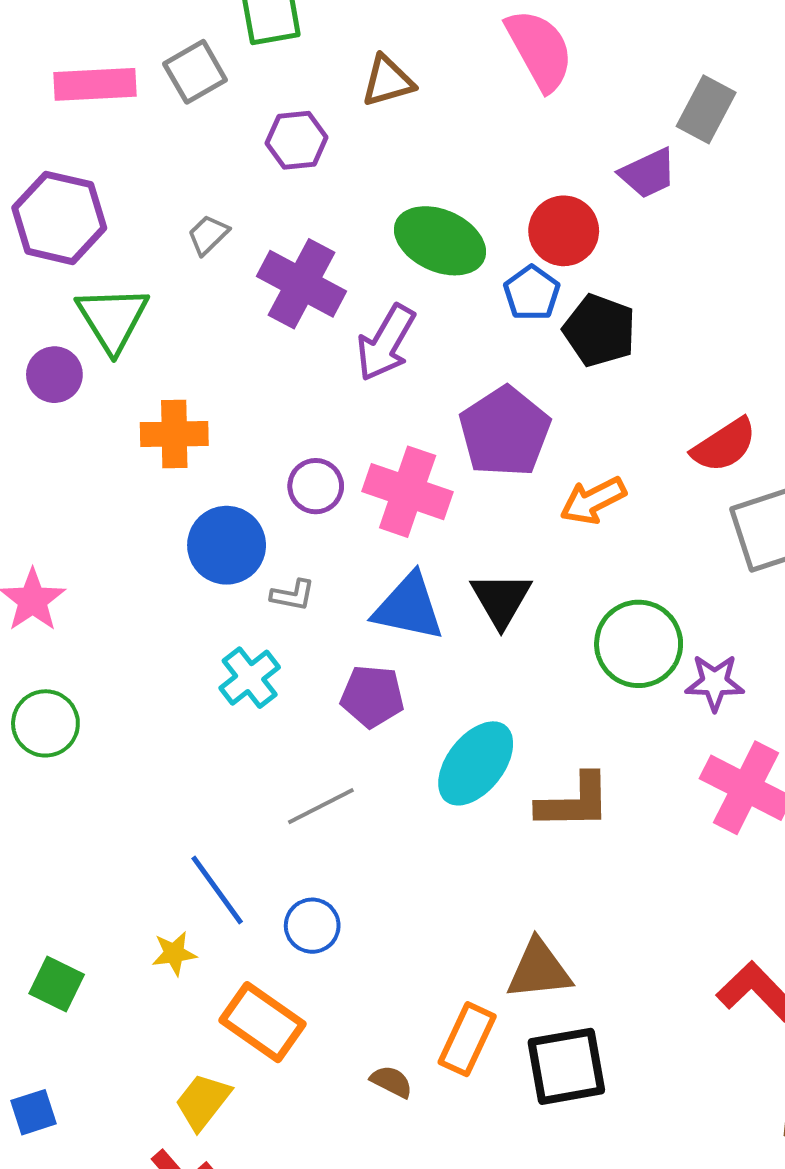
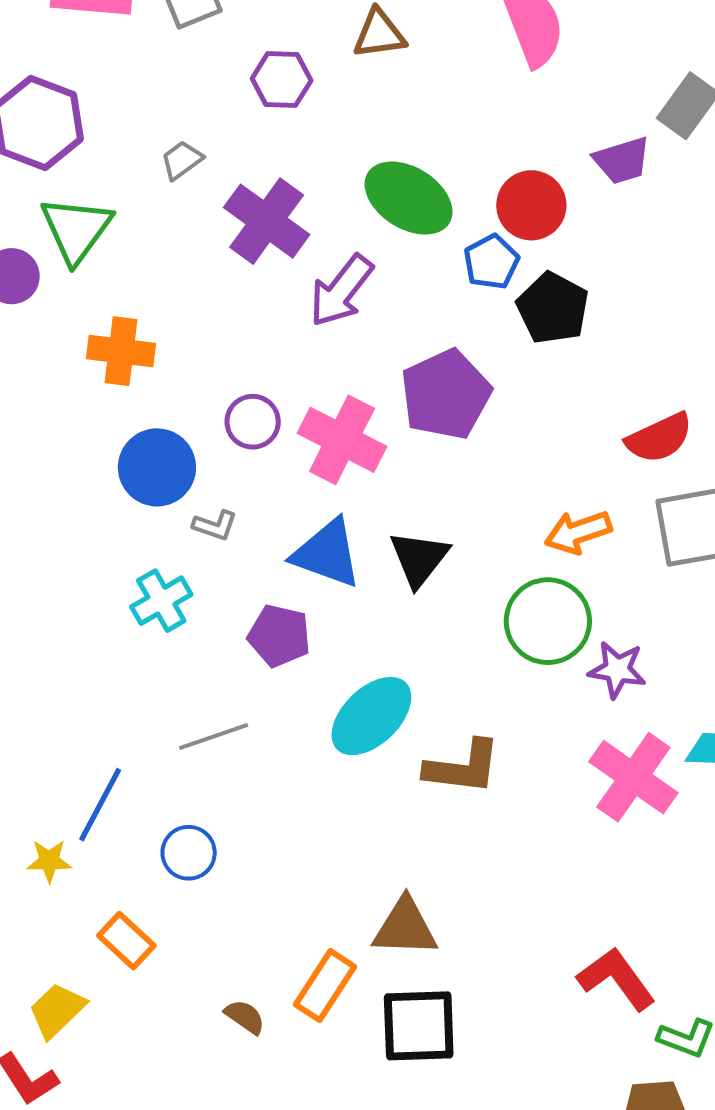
orange arrow: (593, 501) -> (578, 532), moved
blue line: (217, 890) -> (100, 805), turned 56
orange rectangle: (262, 1022) -> (126, 941), size x0.7

